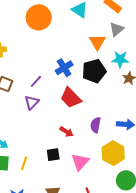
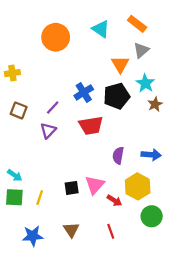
cyan star: (120, 59) -> (145, 83), turned 30
red trapezoid: (71, 98) -> (91, 126), turned -55
red arrow: (66, 132) -> (114, 200), moved
pink triangle: (80, 162) -> (95, 185), moved

